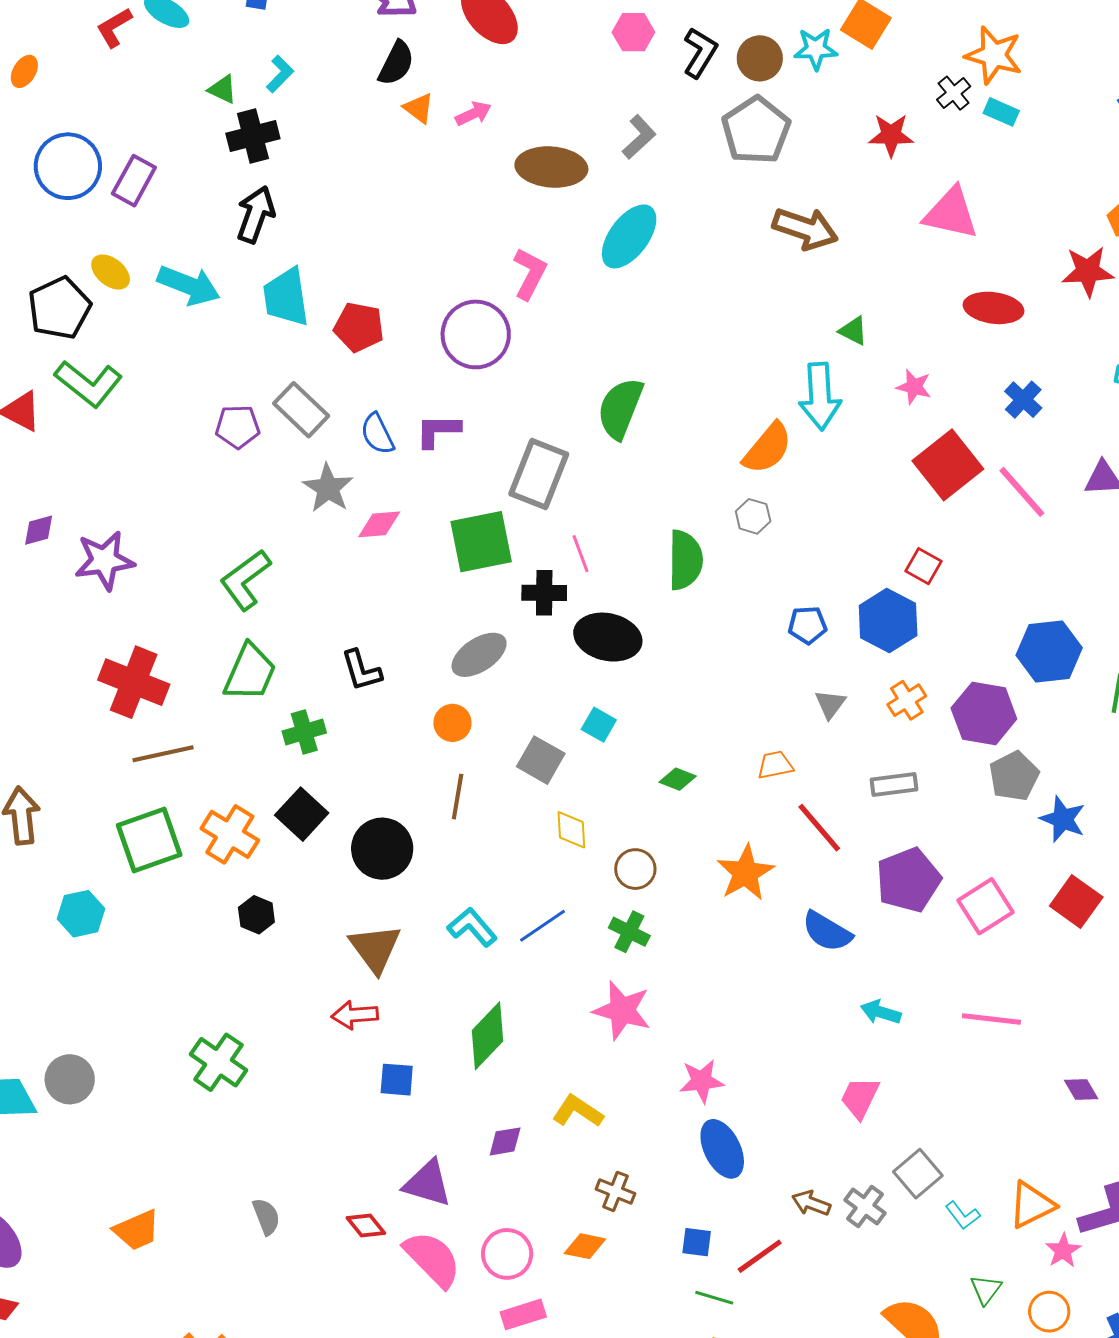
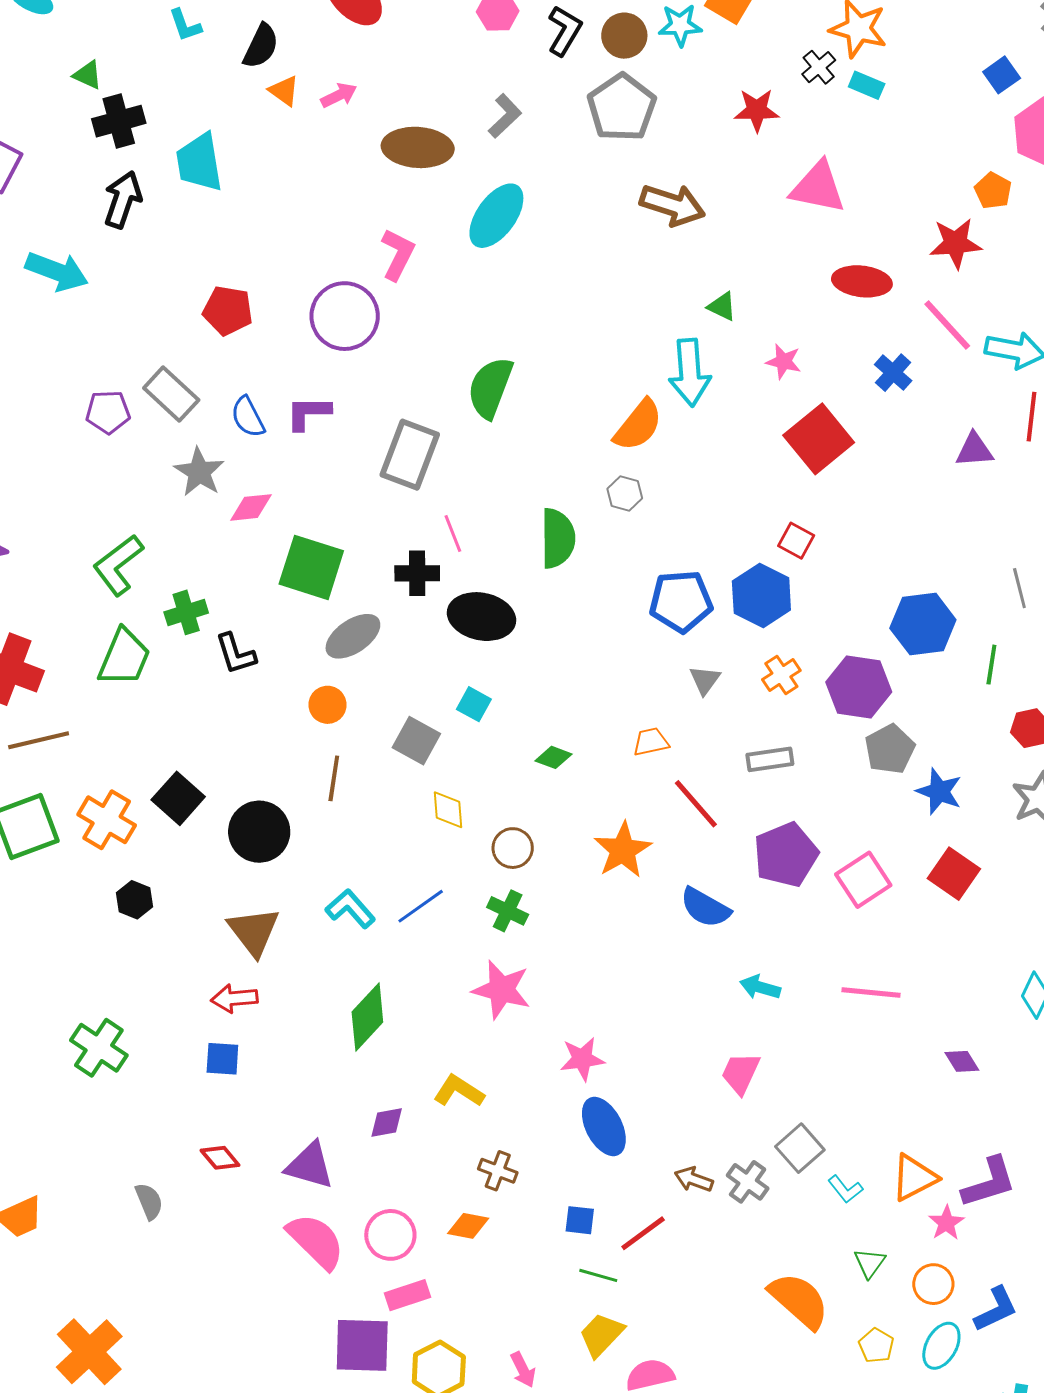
cyan L-shape: (280, 74) -> (185, 25), moved, turned 117
cyan trapezoid: (286, 297) -> (199, 162), moved
pink line: (1022, 492) -> (947, 325), moved
green square: (481, 542) -> (311, 567), moved, turned 30
blue pentagon: (807, 625) -> (681, 601), size x1.6
green cross: (304, 732) -> (186, 612), moved
blue square: (397, 1080) -> (222, 1059), moved
red diamond: (366, 1226) -> (220, 1158), moved

